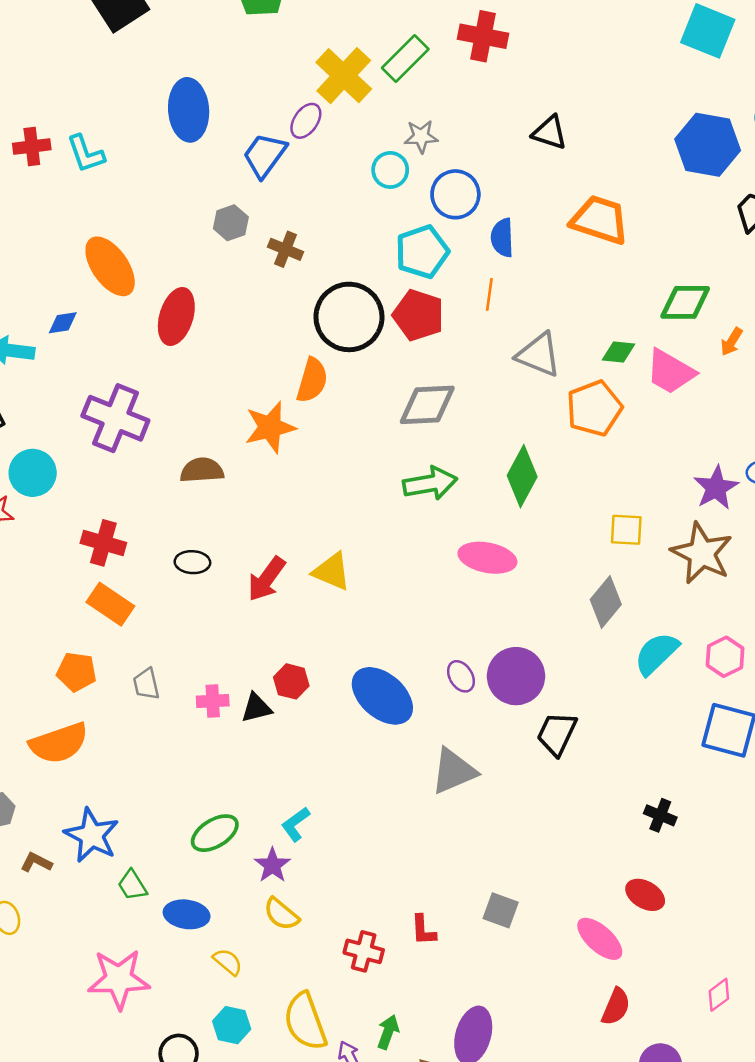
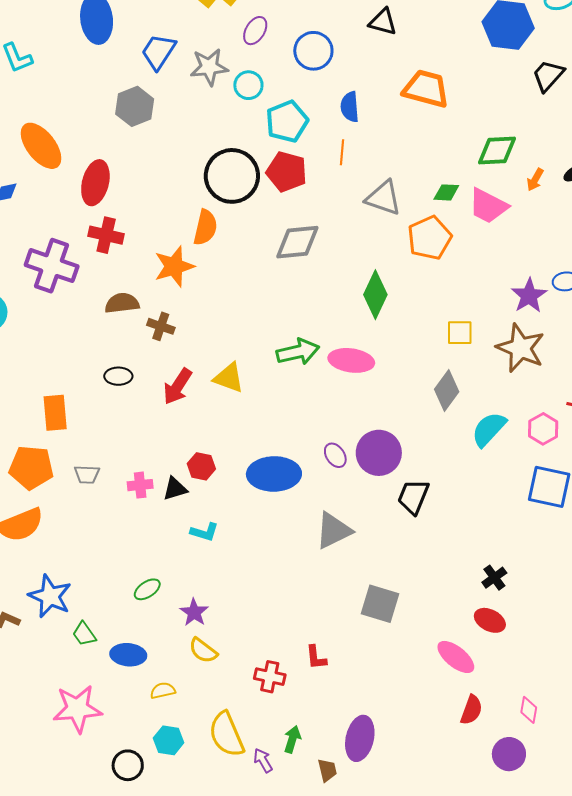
purple ellipse: (306, 121) -> (255, 31), moved
gray star: (421, 136) -> (209, 67), moved, size x1.4
cyan circle: (390, 170) -> (248, 85), moved
blue circle: (455, 194) -> (313, 51), moved
gray hexagon: (231, 223) -> (135, 106), size x1.4
brown cross: (285, 249) -> (161, 326), moved
green arrow: (430, 483) -> (298, 352), moved
red cross: (103, 543) -> (106, 235), moved
orange rectangle: (110, 604) -> (55, 413), turned 54
orange pentagon: (77, 672) -> (31, 468), size x1.4
gray trapezoid: (146, 684) -> (87, 474), turned -72
blue ellipse: (382, 696) -> (274, 474), turned -39
black cross: (660, 815) -> (494, 578), moved, turned 35
cyan L-shape: (296, 824) -> (205, 532), moved, turned -124
green ellipse: (215, 833) -> (147, 589), size x0.7
gray square: (501, 910) -> (380, 604), moved, size x1.4
yellow semicircle: (228, 962) -> (163, 691), turned -50
pink diamond: (719, 995) -> (529, 710), moved, turned -40

